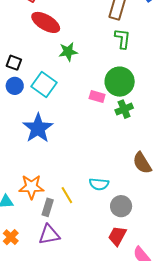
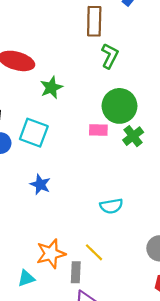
green L-shape: (123, 39) -> (110, 56), turned 35
blue star: (38, 128) -> (40, 184), size x0.6
cyan semicircle: (99, 184) -> (111, 206), moved

